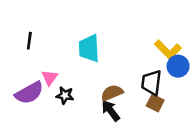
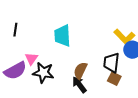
brown semicircle: (112, 93) -> (80, 71), turned -42
black star: (65, 95) -> (43, 73), size x1.5

